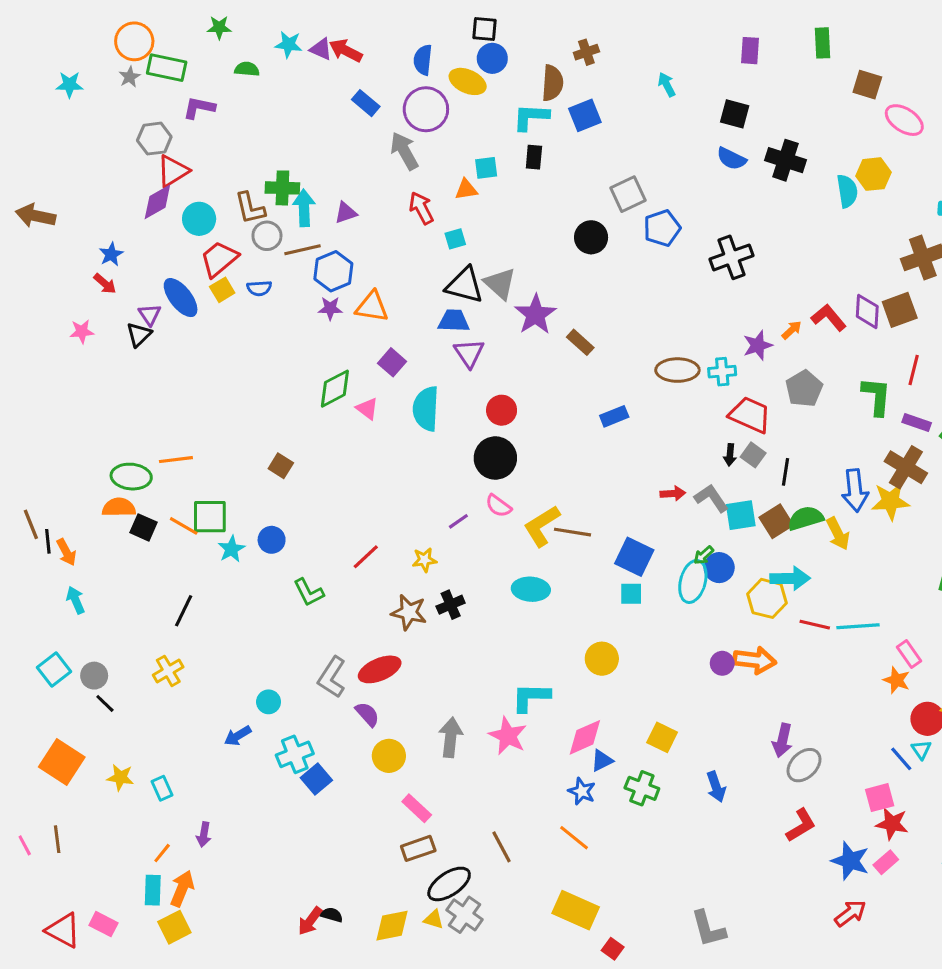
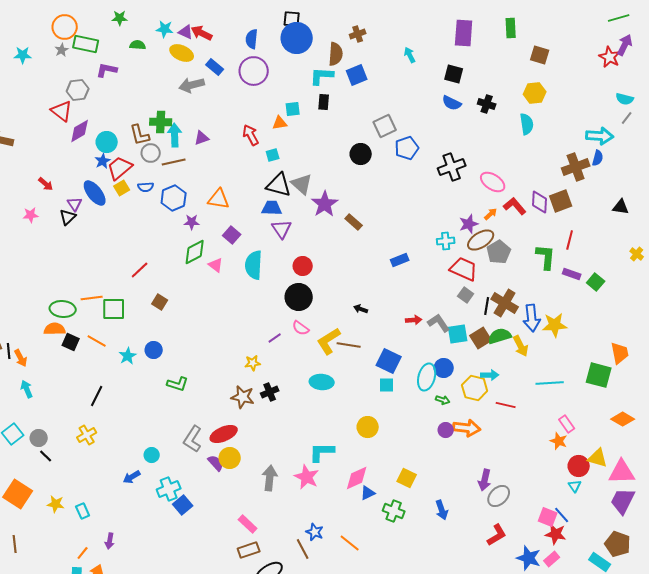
purple rectangle: (750, 51) -> (464, 33), size x1.5
blue circle: (492, 58) -> (297, 38), size x1.6
yellow ellipse: (468, 81) -> (182, 53), moved
pink ellipse: (904, 120) -> (493, 182), moved
gray arrow: (404, 151) -> (192, 85), moved, turned -75
black cross: (785, 160) -> (487, 104), size x0.7
red triangle: (173, 171) -> (62, 111), moved, turned -50
yellow hexagon: (873, 174) -> (535, 93), moved
blue star: (111, 254) -> (103, 161), moved
blue hexagon: (333, 271) -> (174, 198), moved
purple star: (330, 308) -> (192, 222), moved
brown ellipse: (677, 370) -> (481, 240), moved, turned -32
blue rectangle: (614, 416) -> (400, 260), moved
black arrow: (730, 455) -> (361, 309), moved, turned 104
brown cross: (906, 467) -> (505, 303), moved
green square: (210, 517) -> (114, 309), moved
green arrow: (704, 555) -> (443, 400), moved, turned -120
red line: (366, 557) -> (140, 270), moved
cyan arrow: (790, 578) -> (490, 375), size x0.7
green L-shape: (309, 592) -> (178, 384), turned -45
cyan line: (858, 626) -> (550, 383), moved
yellow circle: (389, 756) -> (230, 458), moved
blue line: (901, 759) -> (562, 515), moved
blue star: (582, 791) -> (315, 532), moved
pink square: (880, 798) -> (548, 517), turned 36

